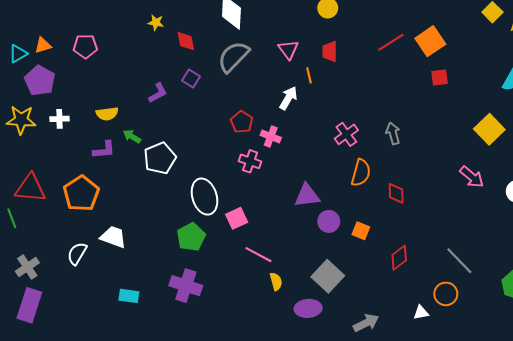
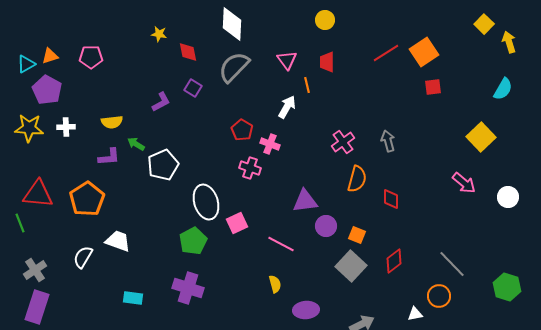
pink line: (258, 255) -> (281, 244), moved
gray square: (328, 276) -> (351, 266), moved

